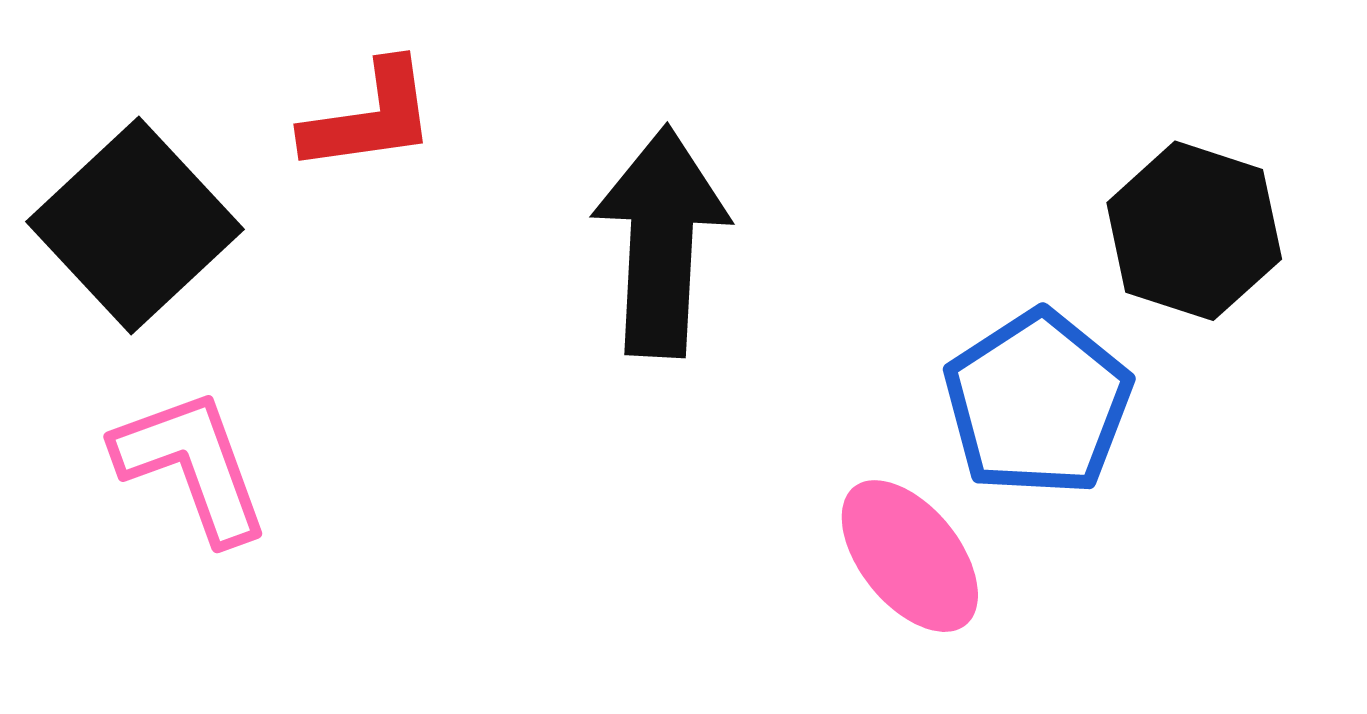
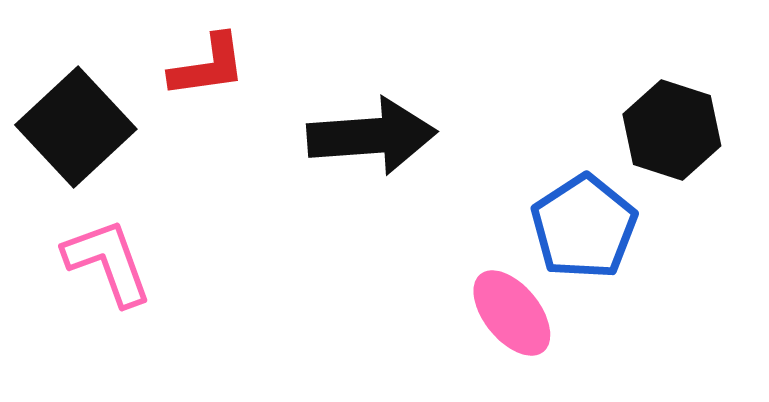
black arrow: (661, 241) -> (372, 136), turned 83

